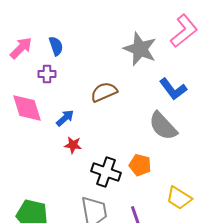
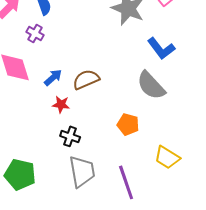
purple cross: (47, 74) -> (35, 33), turned 30
brown semicircle: (104, 92) -> (86, 79), moved
black cross: (106, 172) -> (70, 136), moved, size x0.7

